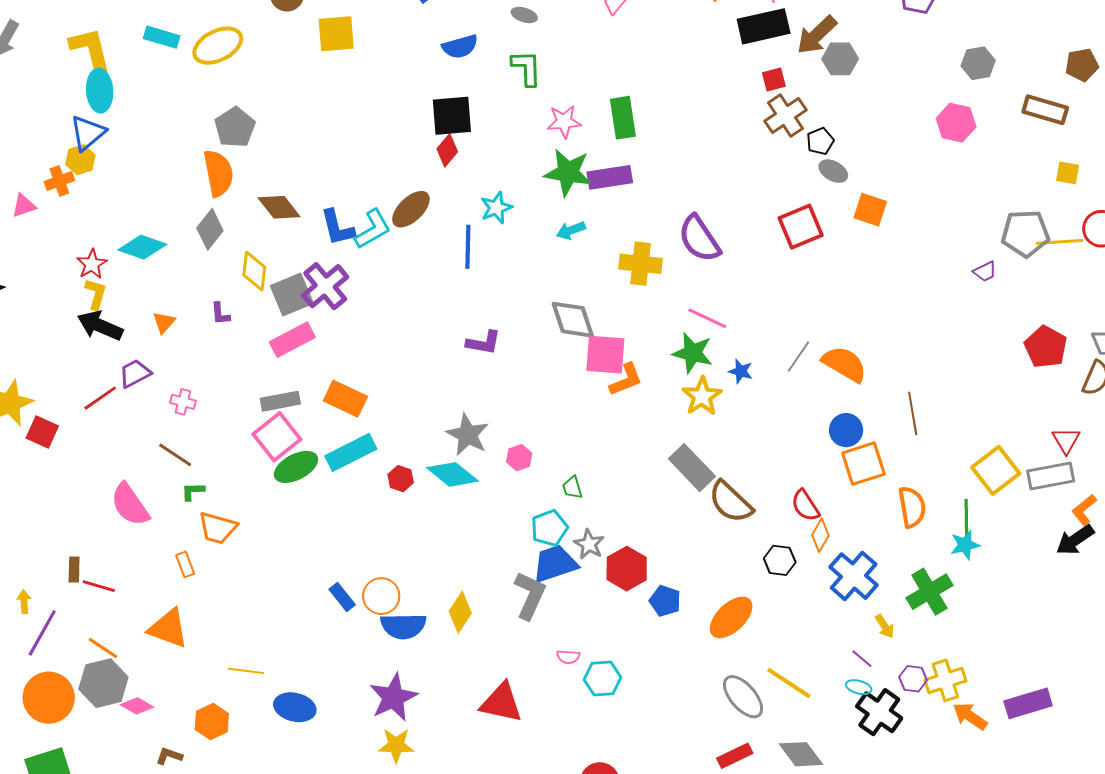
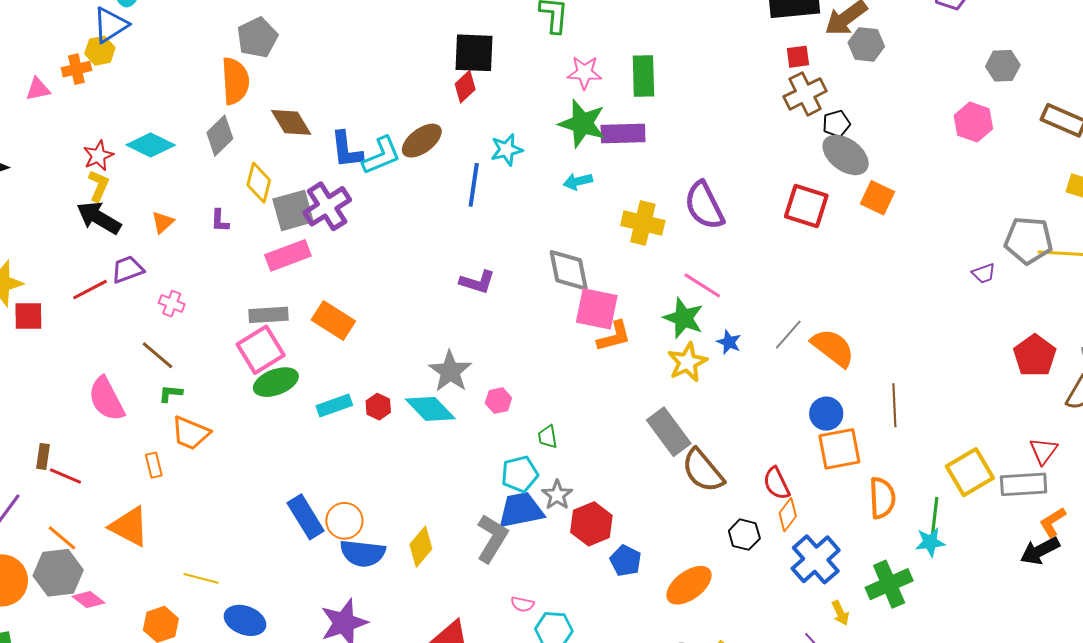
gray ellipse: (833, 171) -> (846, 155), size x1.6
red square: (801, 227) -> (806, 206), turned 33
red square: (42, 432) -> (28, 316), turned -32
cyan rectangle: (351, 452) -> (334, 406), moved, size x0.7
blue rectangle: (342, 597) -> (306, 517), size x1.5

